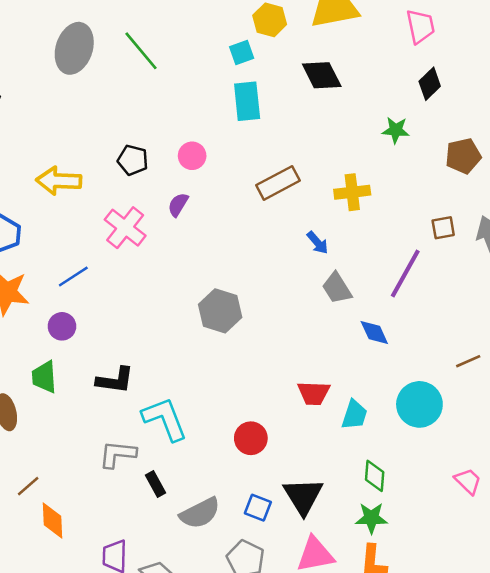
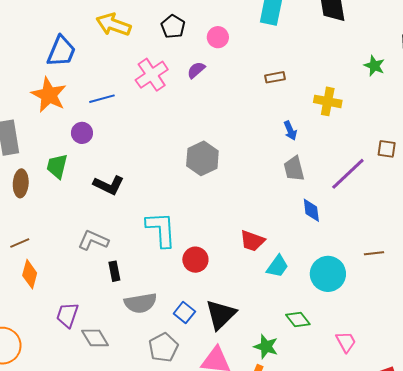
brown rectangle: (278, 183) -> (275, 77), size x0.6
cyan L-shape: (165, 419) -> (161, 229), moved
green diamond: (375, 476) -> (298, 320), moved, turned -60

